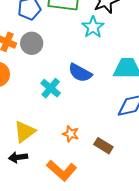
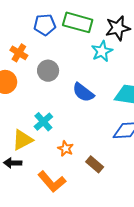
gray circle: (32, 43) -> (48, 71), moved
cyan cross: (51, 88) -> (43, 122), moved

